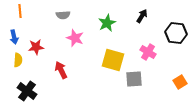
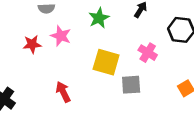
red star: (36, 47) -> (32, 44), moved
red arrow: (61, 70) -> (63, 92), moved

